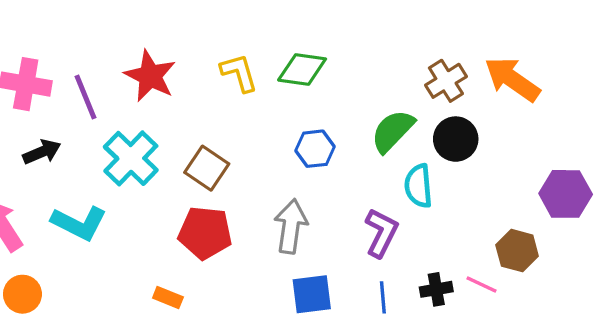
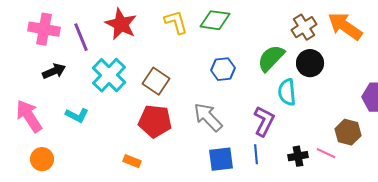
cyan L-shape: (79, 223) -> (77, 115), size x0.7
gray arrow: (291, 226) -> (208, 117), turned -52
blue line: (383, 297) -> (256, 154), moved

